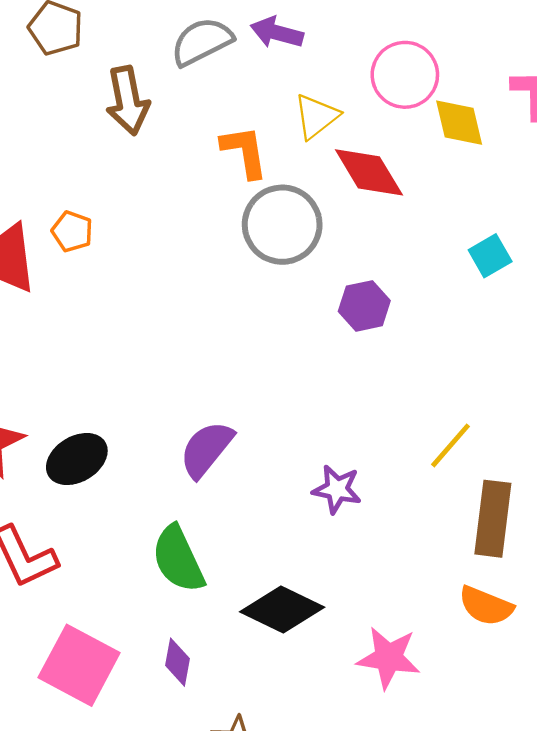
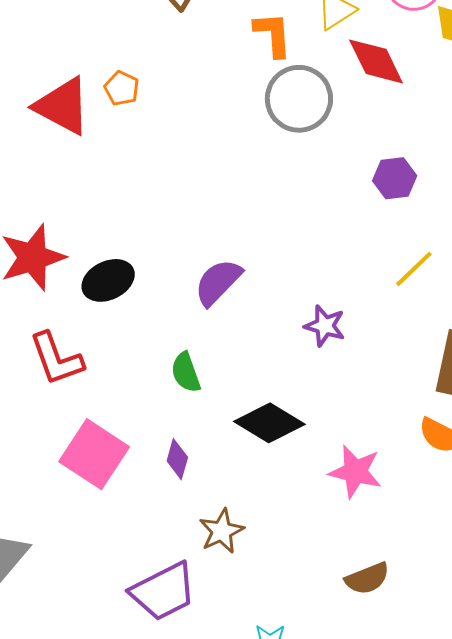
purple hexagon: (364, 306) -> (395, 178), moved
yellow line: (451, 445) -> (414, 269), moved
green semicircle: (178, 559) -> (186, 372), size x0.7

